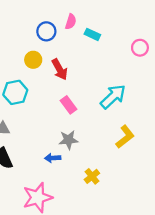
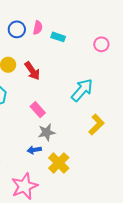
blue circle: (46, 31) -> (17, 29), moved
pink rectangle: (69, 105) -> (38, 110), moved
yellow cross: (92, 176) -> (59, 163), moved, size x1.5

